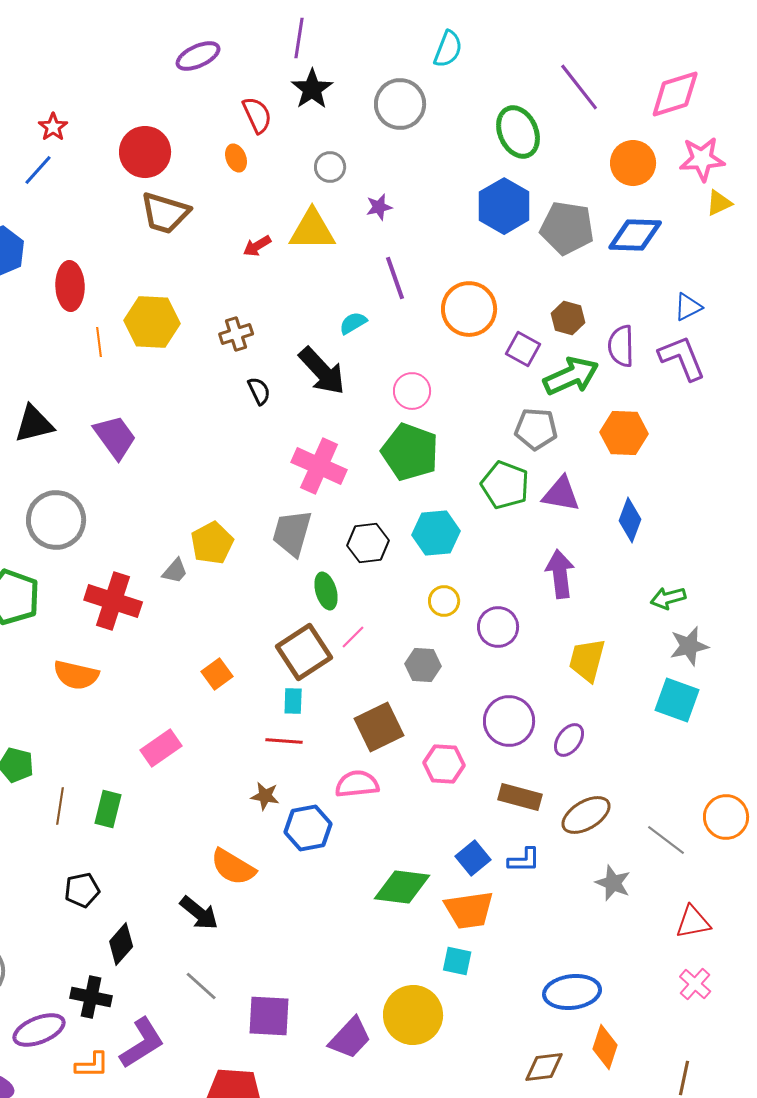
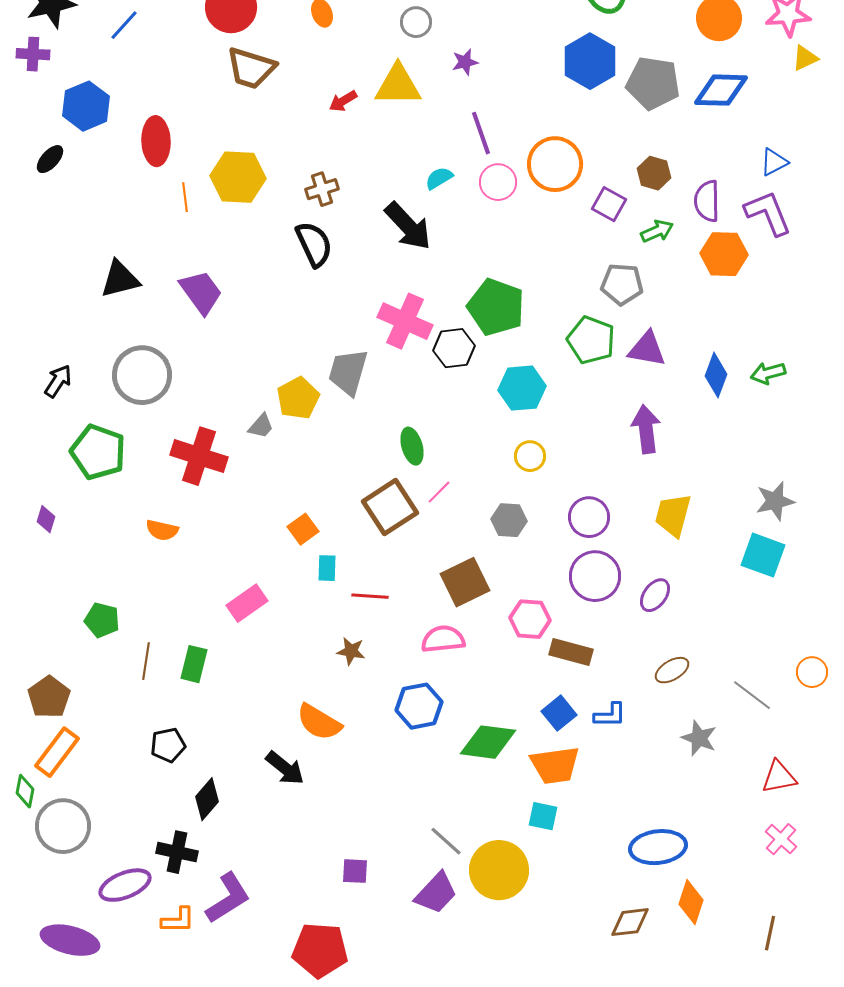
green arrow: (571, 376) -> (657, 231), size x0.6
black semicircle: (259, 391) -> (314, 244), moved, size x1.6
pink circle: (412, 391) -> (498, 182), moved
orange hexagon: (624, 433) -> (724, 254), moved
gray trapezoid: (292, 533) -> (348, 372), moved
black hexagon: (368, 543) -> (454, 348), moved
green arrow: (668, 598) -> (768, 373), moved
purple circle: (498, 627) -> (589, 517), moved
orange semicircle: (76, 675) -> (162, 530), size x0.7
cyan rectangle: (293, 701) -> (327, 568), moved
brown rectangle: (520, 797) -> (571, 652), moved
brown ellipse: (586, 815) -> (672, 670), size x0.7
orange circle: (726, 817) -> (812, 672), size x0.7
blue hexagon: (308, 828) -> (419, 706), moved
gray line: (201, 986) -> (446, 841), moved
purple square: (269, 1016) -> (355, 871), size x0.6

